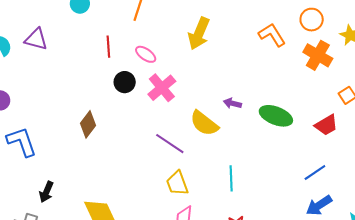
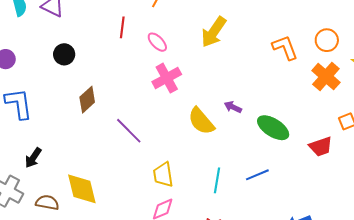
black circle: (125, 82) -> (64, 54), moved
purple line: (170, 144) -> (129, 131), moved
blue line: (315, 173) -> (257, 175), moved

